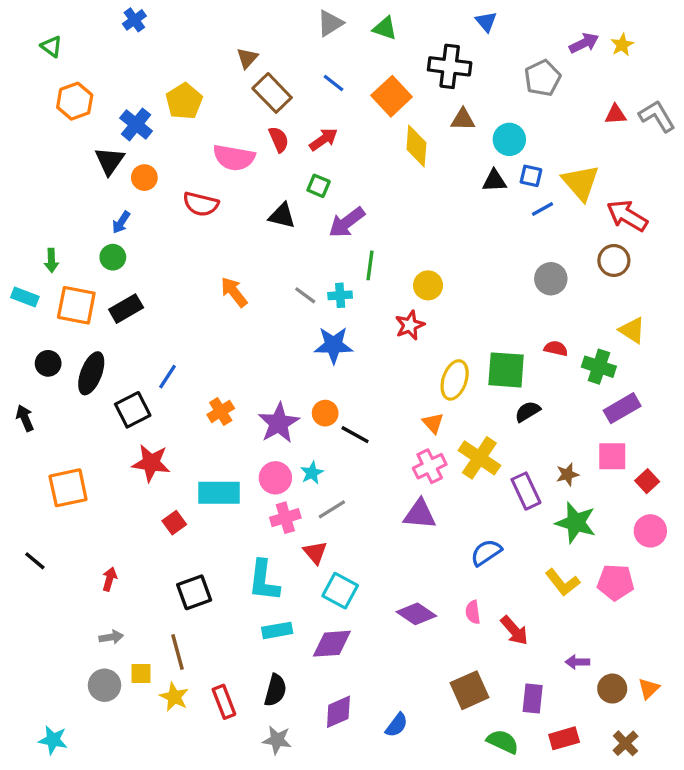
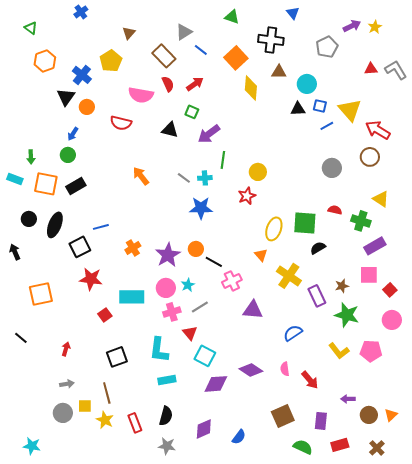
gray triangle: (330, 23) -> (184, 32), moved
brown triangle: (247, 58) -> (129, 33), moved
blue line: (168, 377) -> (101, 227), turned 42
pink cross: (430, 466) -> (232, 281), moved
purple diamond: (332, 644) -> (216, 384), moved

